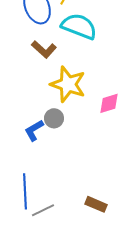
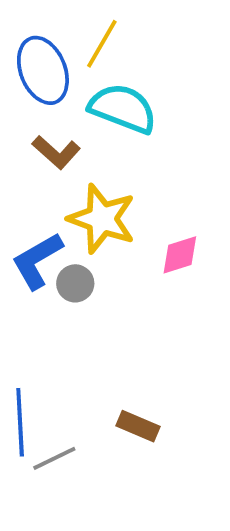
blue L-shape: (34, 130) -> (37, 261), moved, size x1.4
brown rectangle: (96, 204) -> (138, 426), moved

